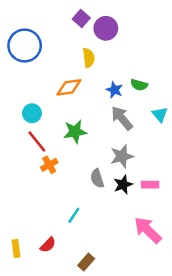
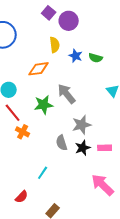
green semicircle: (139, 85) -> (96, 58), moved
blue star: (114, 90) -> (76, 56), moved
gray arrow: (122, 118) -> (67, 94), moved
orange cross: (49, 165) -> (23, 132), turned -32

